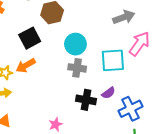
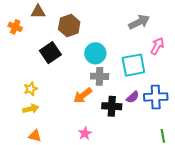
pink arrow: (139, 44) -> (157, 46), size x0.7
orange arrow: (26, 66) -> (83, 95), moved
blue cross: (130, 109) -> (156, 97), moved, turned 30

